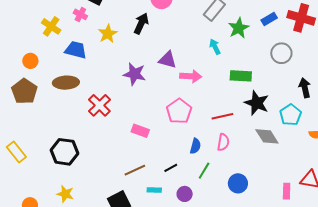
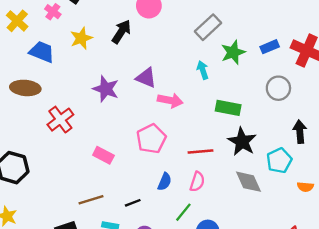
green line: (204, 171) -> (183, 212), moved

